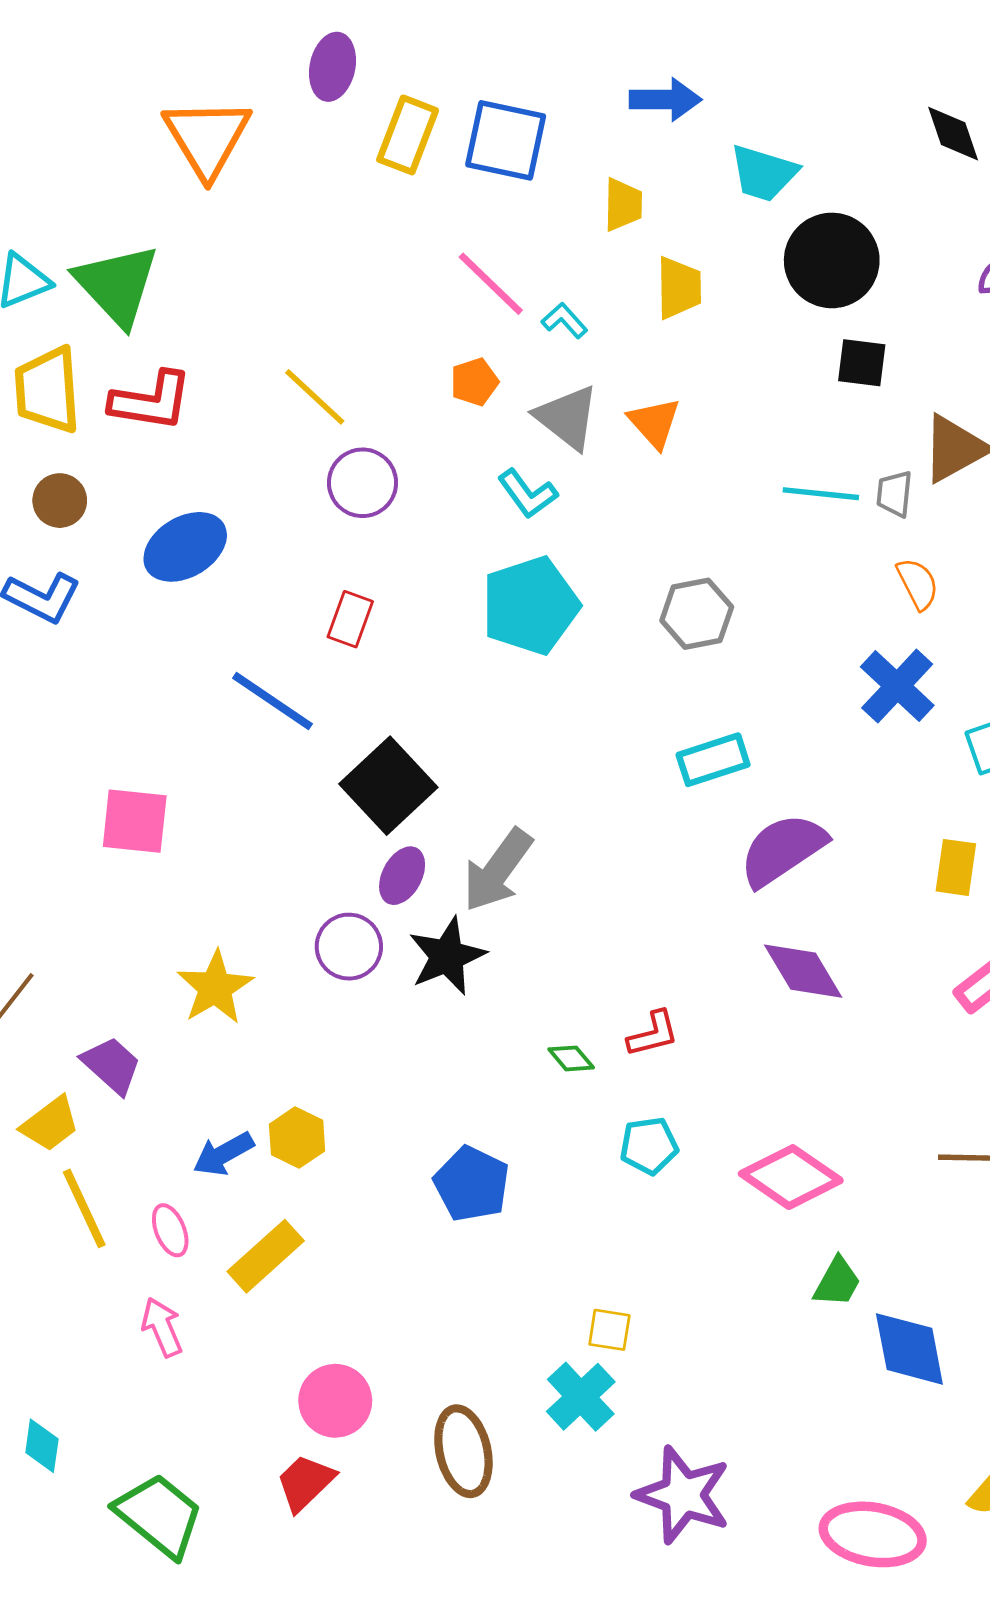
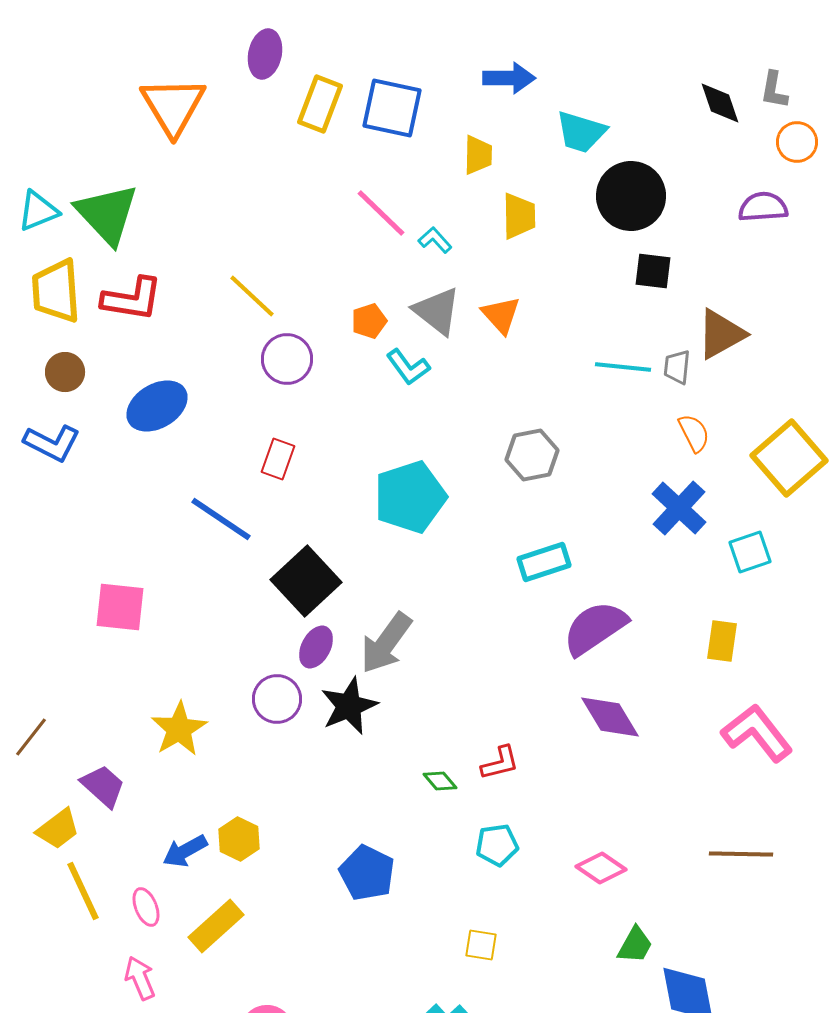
orange pentagon: (474, 382) -> (369, 321), moved
cyan pentagon: (530, 606) -> (410, 497), moved
pink diamond: (791, 1177) -> (601, 868), size x0.7
yellow square: (609, 1330) -> (481, 945), moved

